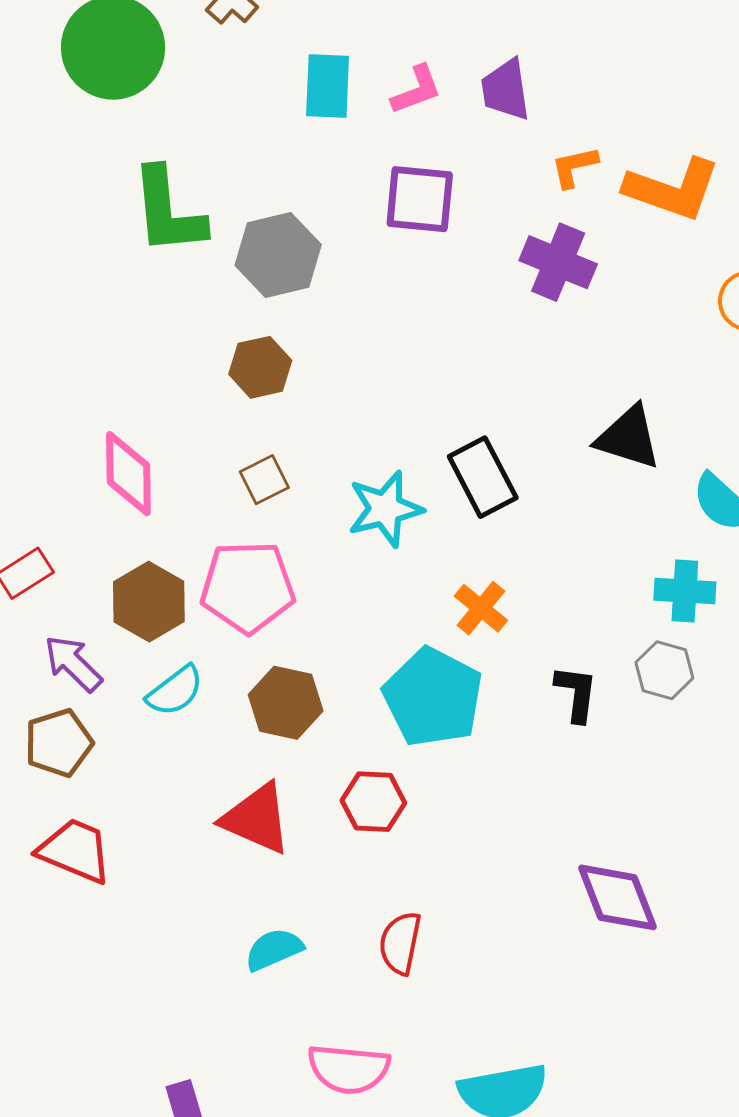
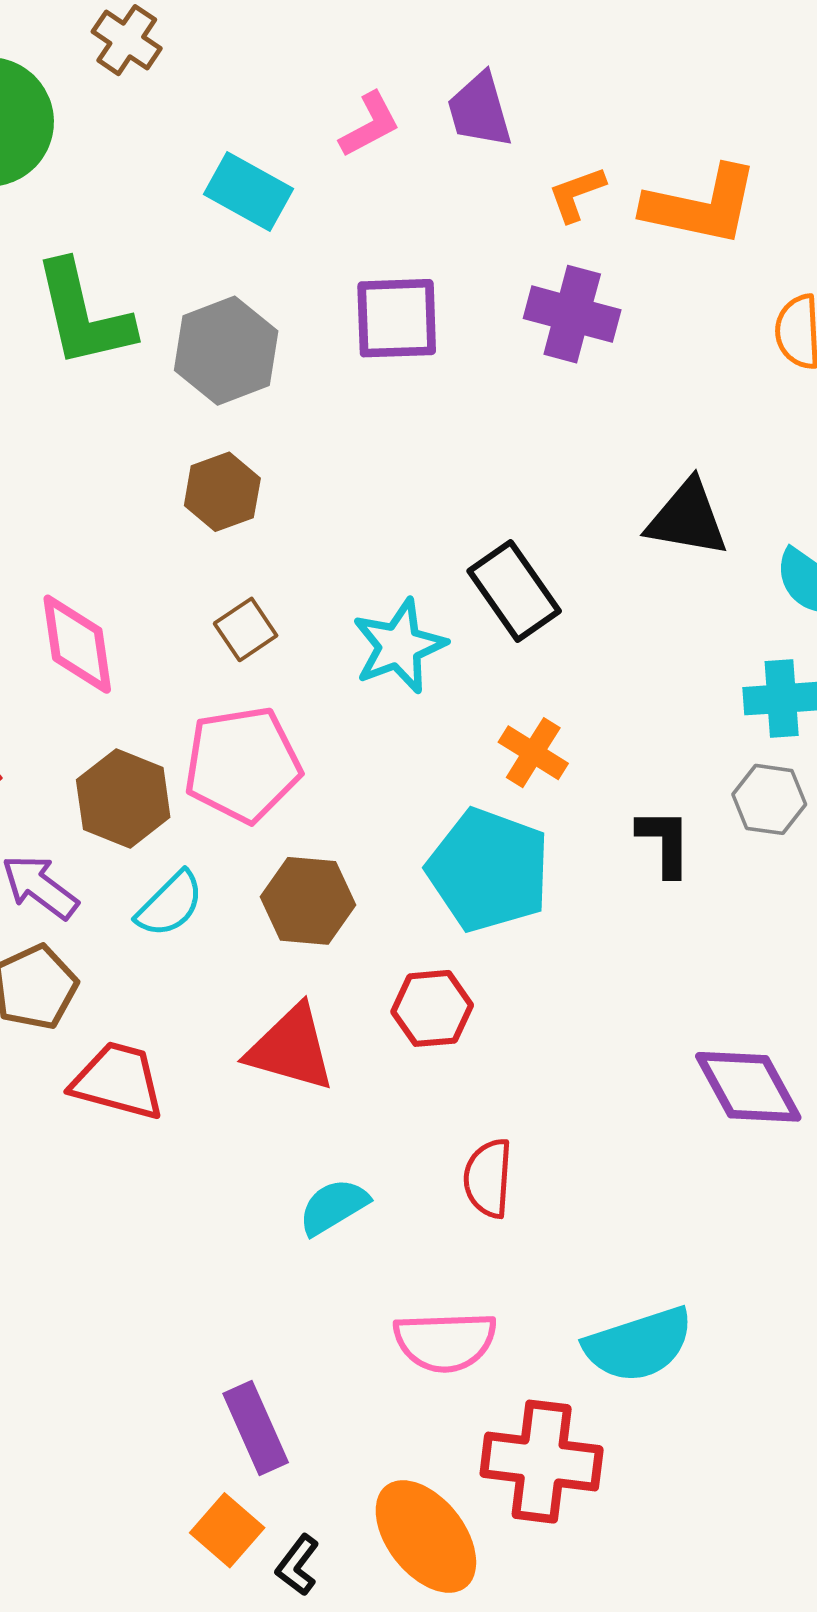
cyan rectangle: (328, 86) -> (248, 192), moved, turned -56
purple square: (420, 199) -> (397, 318), moved
red trapezoid: (75, 851) -> (118, 1081), moved

